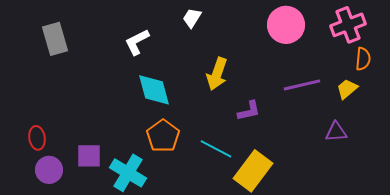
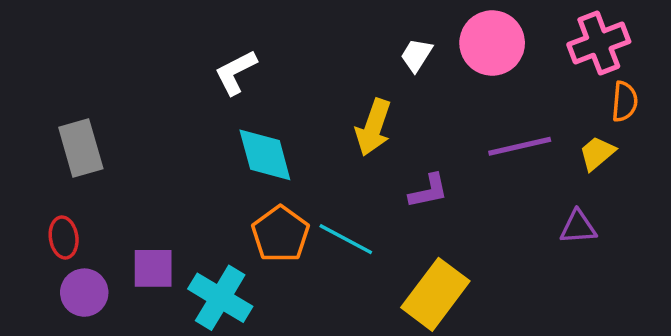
white trapezoid: (192, 18) -> (416, 55), moved
gray rectangle: (55, 39) -> (81, 148), moved
cyan line: (216, 149) -> (346, 239), moved

